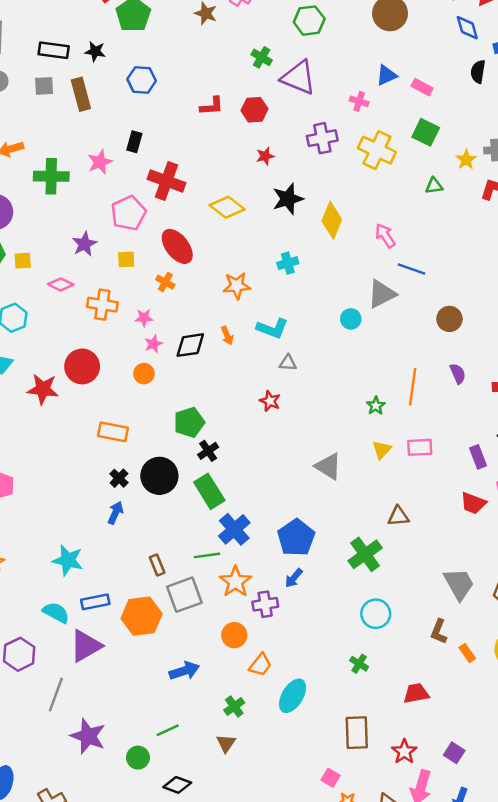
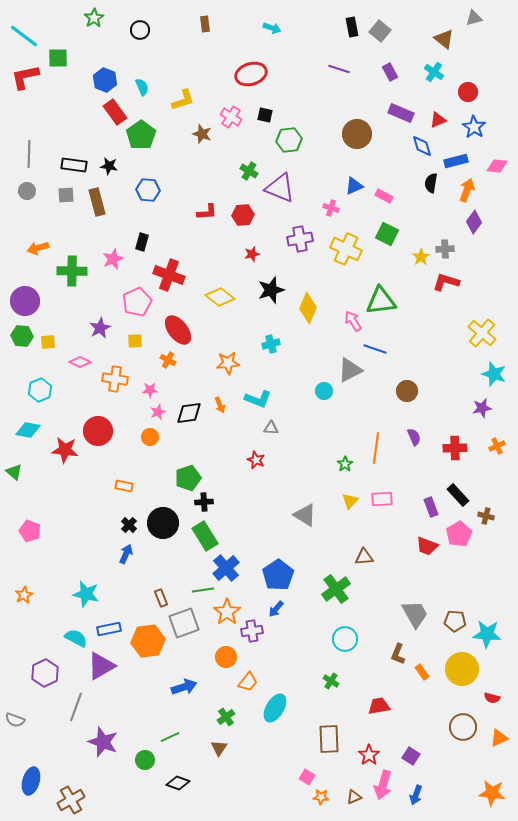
green triangle: (434, 186) -> (381, 301), moved, size x2.0
orange rectangle: (113, 432) -> (124, 486), size x0.7
black cross: (208, 451) -> (204, 502), turned 30

